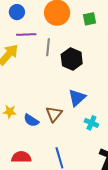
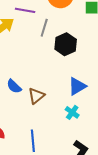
blue triangle: (77, 98) -> (77, 86), moved
blue semicircle: (31, 120) -> (14, 86), moved

